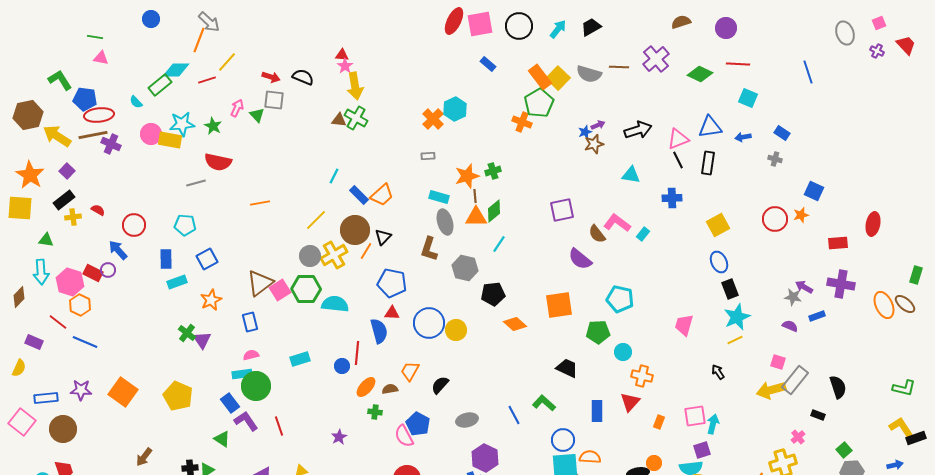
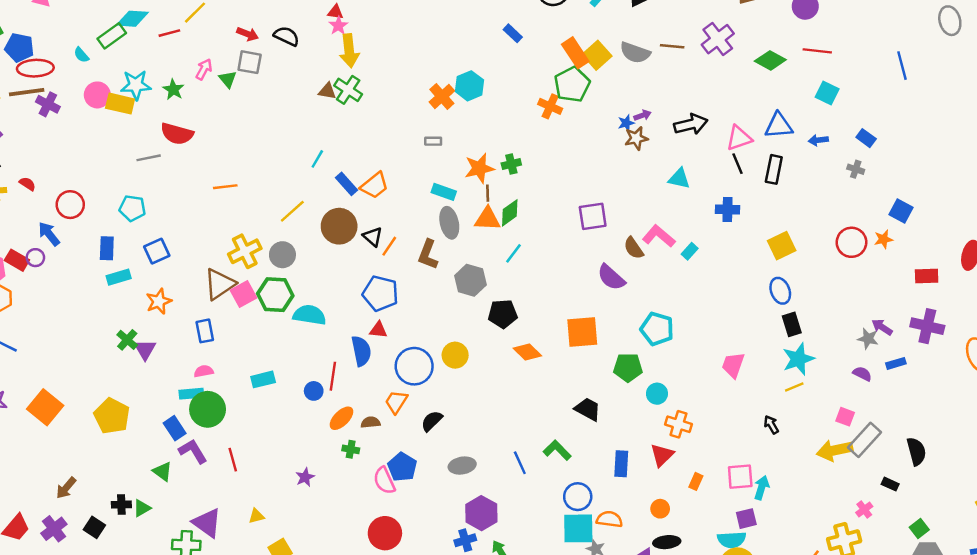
black triangle: (383, 237) -> (373, 237), turned -36
orange line: (366, 251) -> (389, 246), moved
yellow cross: (334, 255) -> (245, 251), moved
blue circle: (429, 323) -> (414, 366), moved
orange circle: (654, 463) -> (660, 509), moved

